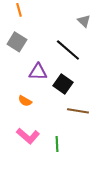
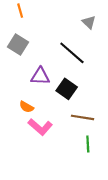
pink L-shape: (28, 136) -> (40, 127), moved
green line: (57, 144) -> (88, 144), moved

